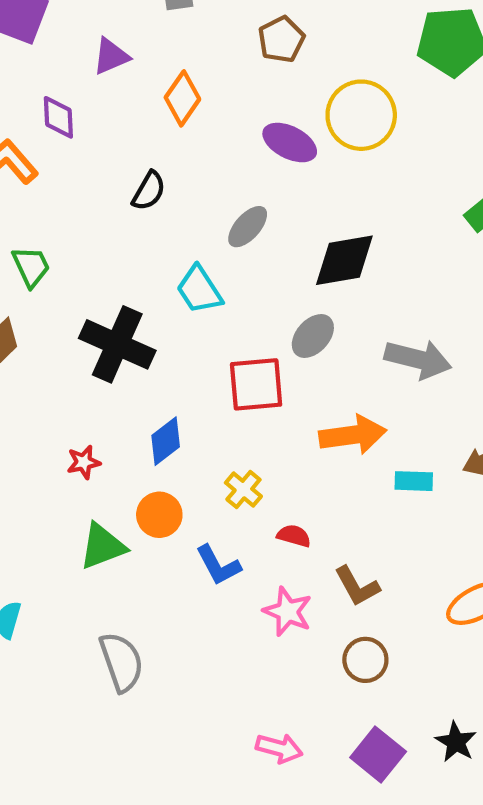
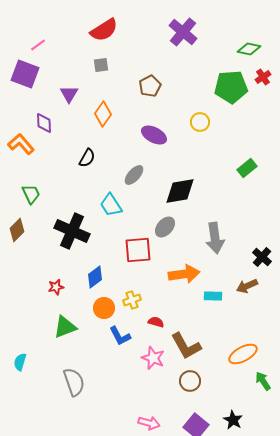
purple triangle: (111, 56) -> (69, 94), turned -36
yellow circle: (361, 115) -> (200, 122), moved, size x0.6
gray arrow: (418, 359) -> (215, 238), turned 68
yellow cross: (243, 490) -> (132, 300), turned 30
orange circle: (159, 515) -> (104, 308), moved
brown L-shape: (357, 586) -> (186, 346), size x1.4

